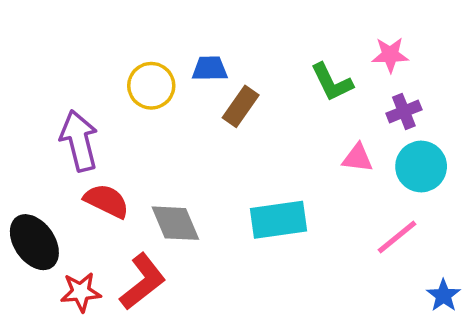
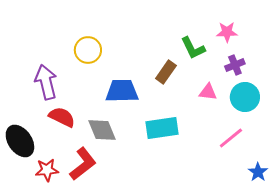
blue trapezoid: (210, 69) -> (122, 91), moved, size x1.6
brown rectangle: (241, 106) -> (166, 72), moved

